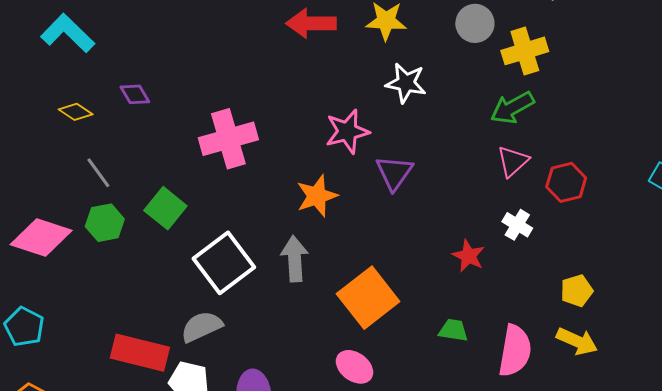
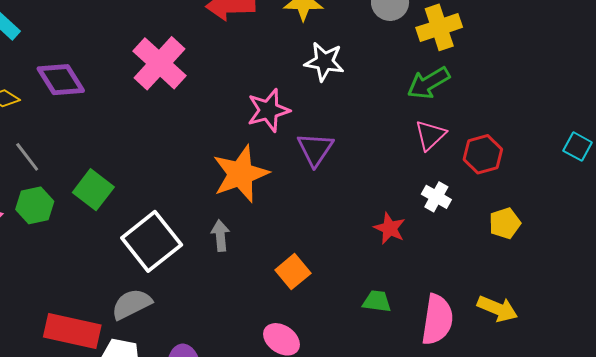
purple diamond: (135, 94) -> (61, 80), size x1.6
pink cross: (228, 139) -> (159, 63), moved, turned -30
orange star: (317, 196) -> (241, 174), size x1.4
gray arrow: (295, 259) -> (220, 236), size x0.7
yellow pentagon: (577, 291) -> (505, 223), moved
orange square: (368, 298) -> (293, 272), size x0.6

